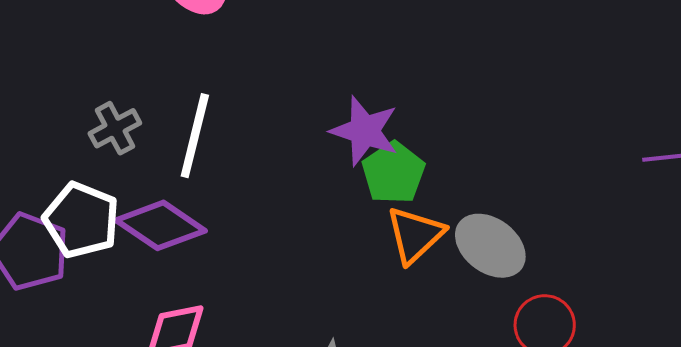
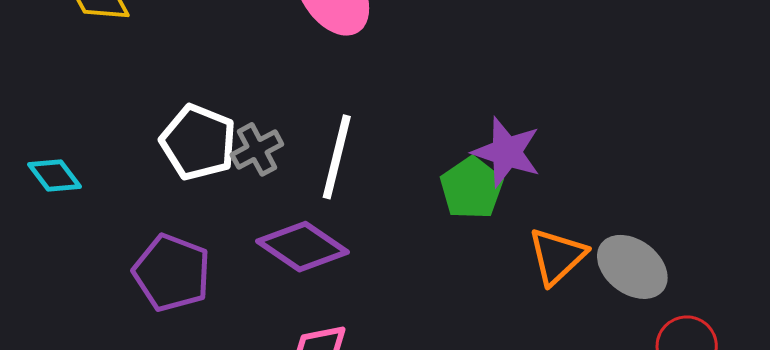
green pentagon: (393, 173) -> (472, 188), moved
white pentagon: (81, 220) -> (198, 142), moved

